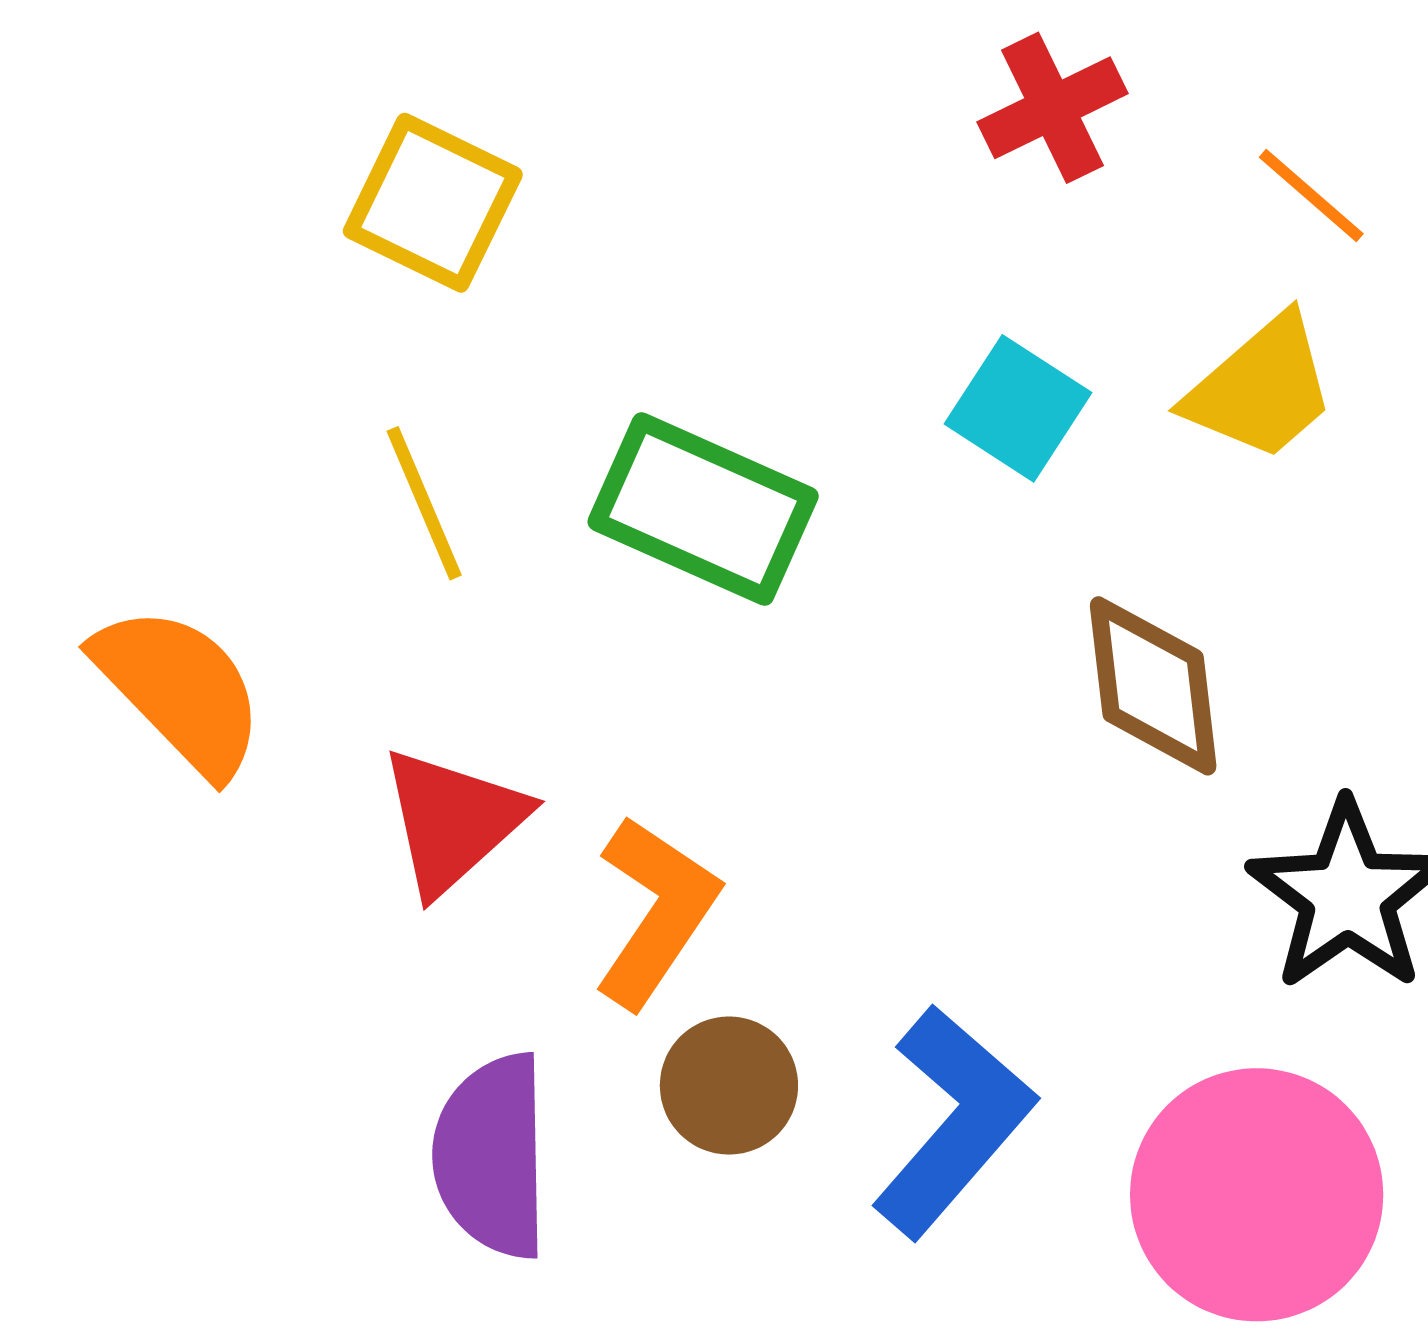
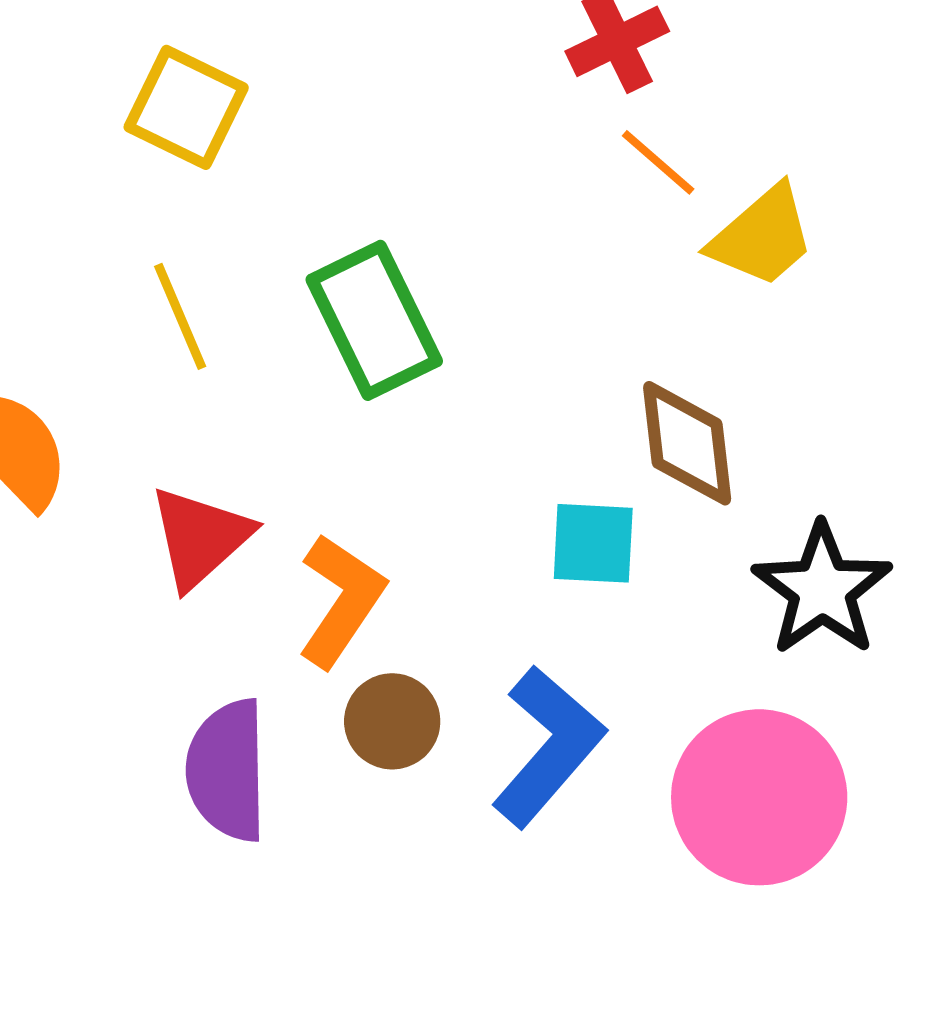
orange line: (1311, 196) -> (658, 162), moved
cyan square: (1018, 408) -> (593, 543), moved, turned -30
green rectangle: (703, 509) -> (374, 320), turned 40

